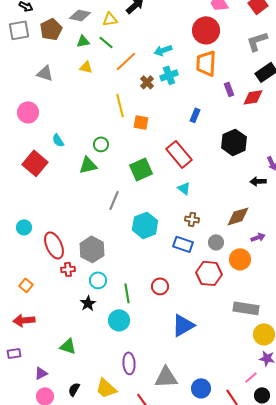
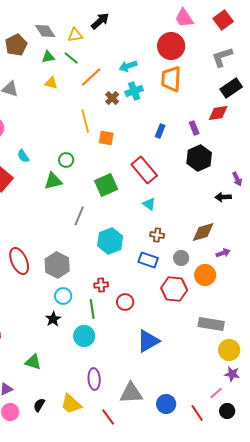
gray diamond: (80, 15) -> (45, 31), turned 45
purple rectangle: (229, 89) -> (194, 128), moved
red cross: (68, 269) -> (101, 285), moved

